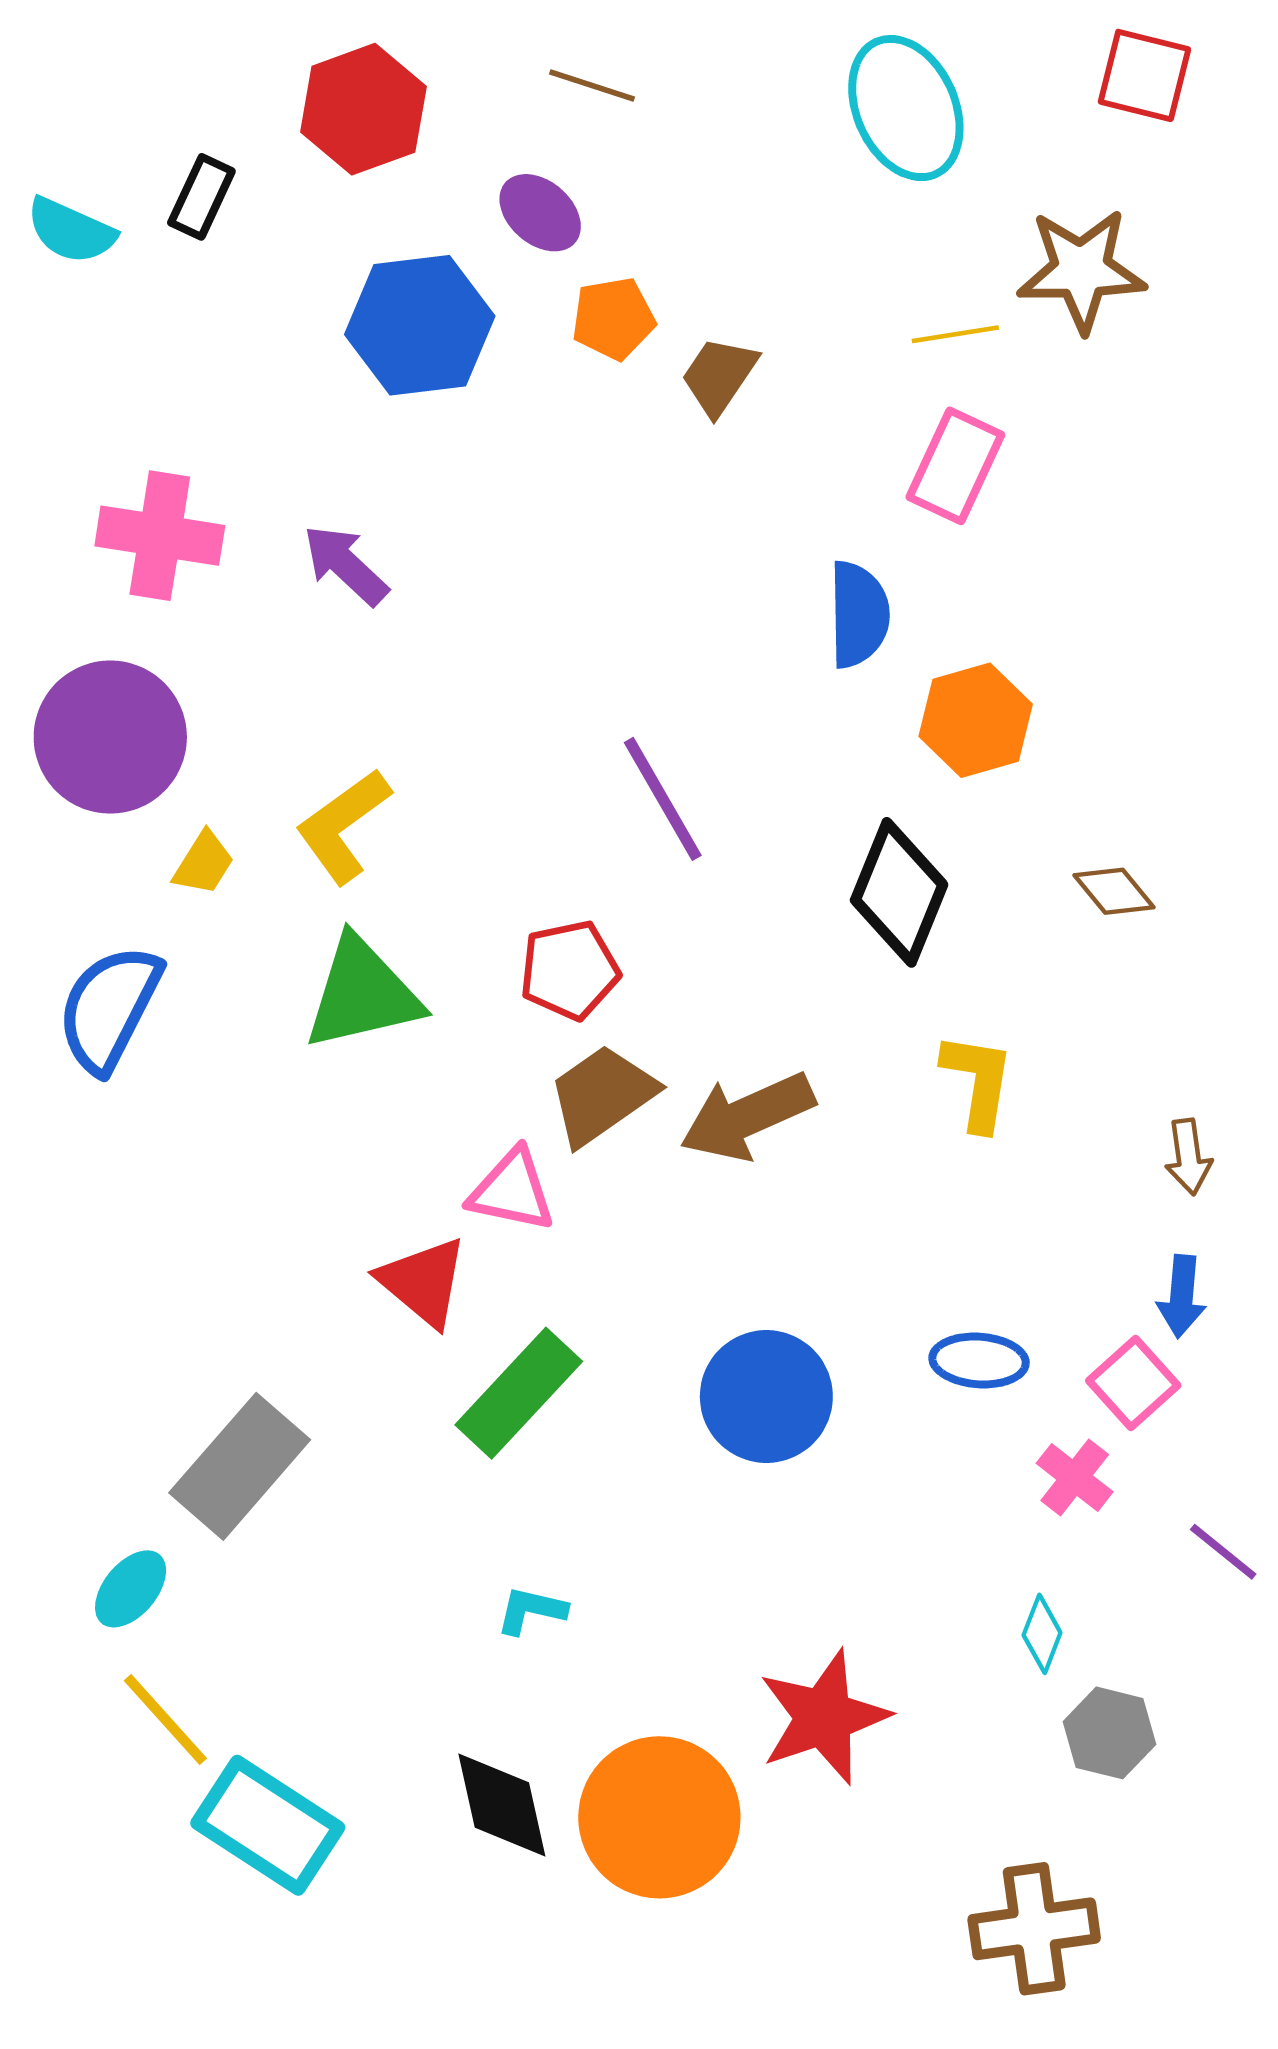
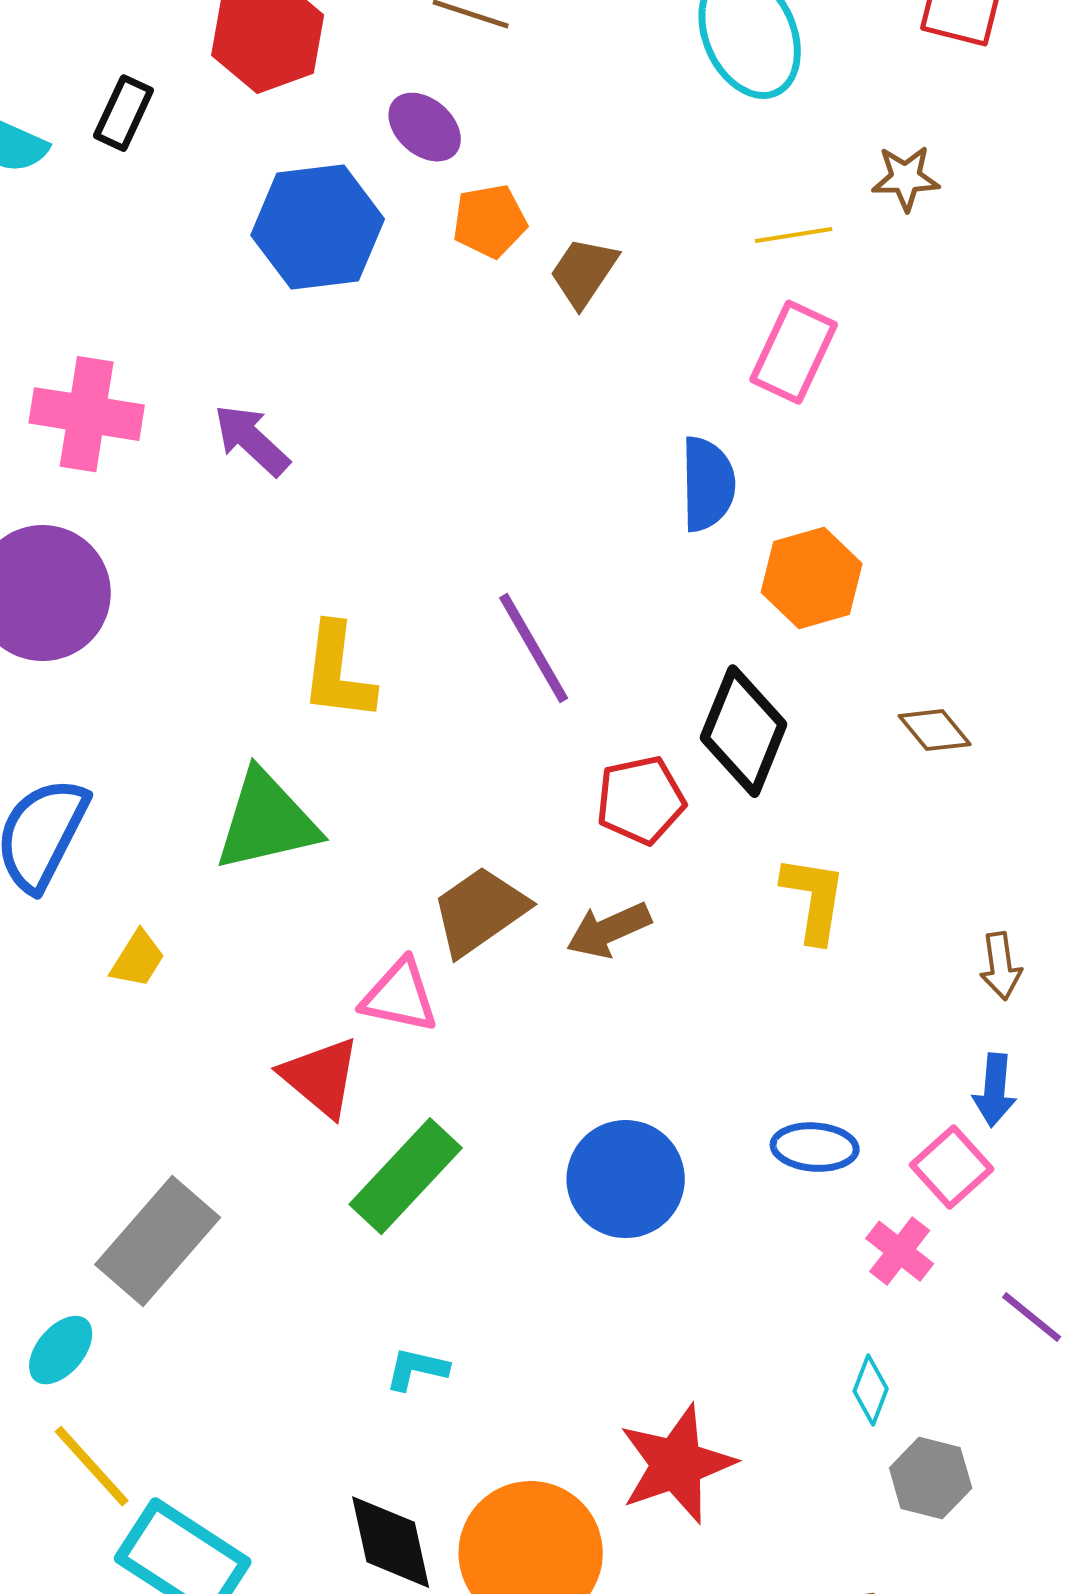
brown star: (1081, 270) -> (906, 178), size x0.6
yellow L-shape: (343, 826) -> (338, 672), moved, turned -47
yellow trapezoid: (204, 863) -> (138, 959), moved
red pentagon: (569, 970) -> (641, 800), moved
brown arrow: (747, 1116) -> (609, 930), size x0.7

